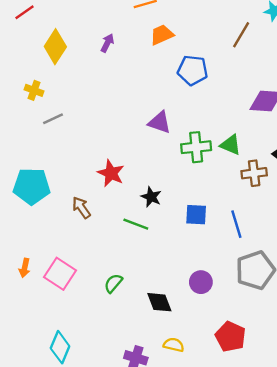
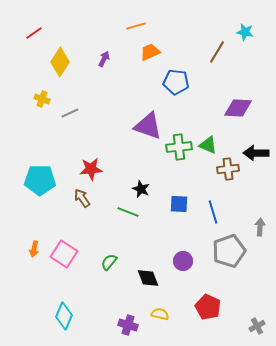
gray line: (53, 119) -> (70, 113), moved
purple triangle: (159, 122) -> (148, 126), size x1.4
red star: (111, 173) -> (91, 169), moved, turned -30

